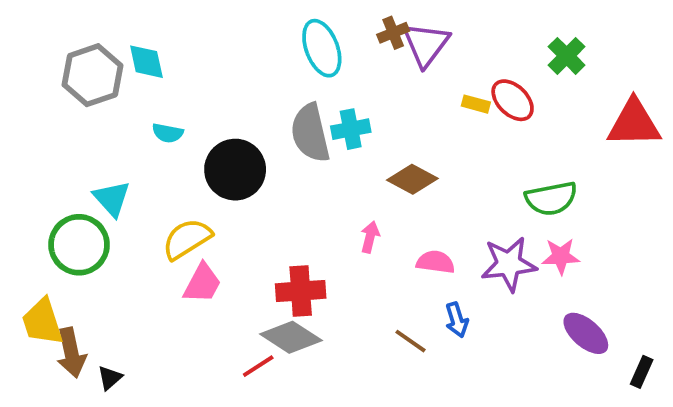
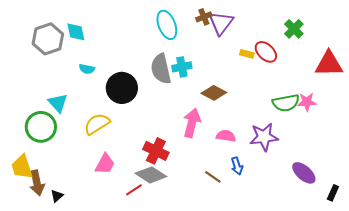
pink arrow: (370, 237) -> (192, 123), size x1.8
pink star: (561, 256) -> (307, 102), moved
pink trapezoid: (202, 283) -> (105, 164), moved
red cross: (301, 291) -> (156, 151), turned 30

